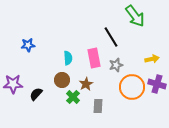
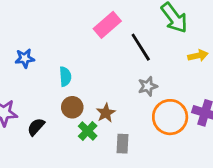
cyan semicircle: (68, 58) -> (65, 77), moved
pink rectangle: (94, 58) -> (107, 25), moved, turned 60
yellow arrow: (152, 59) -> (198, 56), moved

